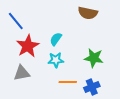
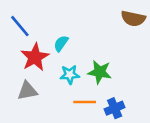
brown semicircle: (88, 13) -> (133, 19), moved
cyan semicircle: (56, 39) -> (61, 43), moved
green star: (94, 58) -> (100, 72), moved

